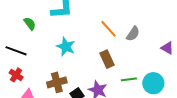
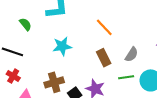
gray semicircle: (133, 34) -> (132, 54), moved
cyan star: (66, 47) -> (62, 46), turned -30

